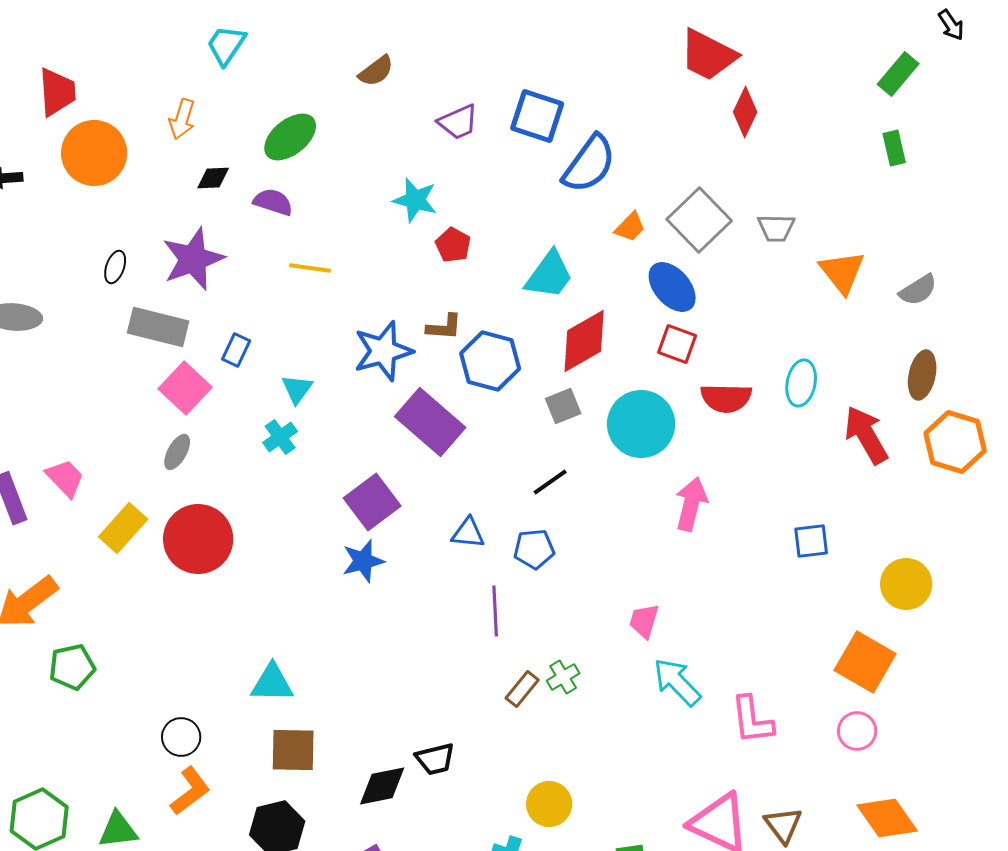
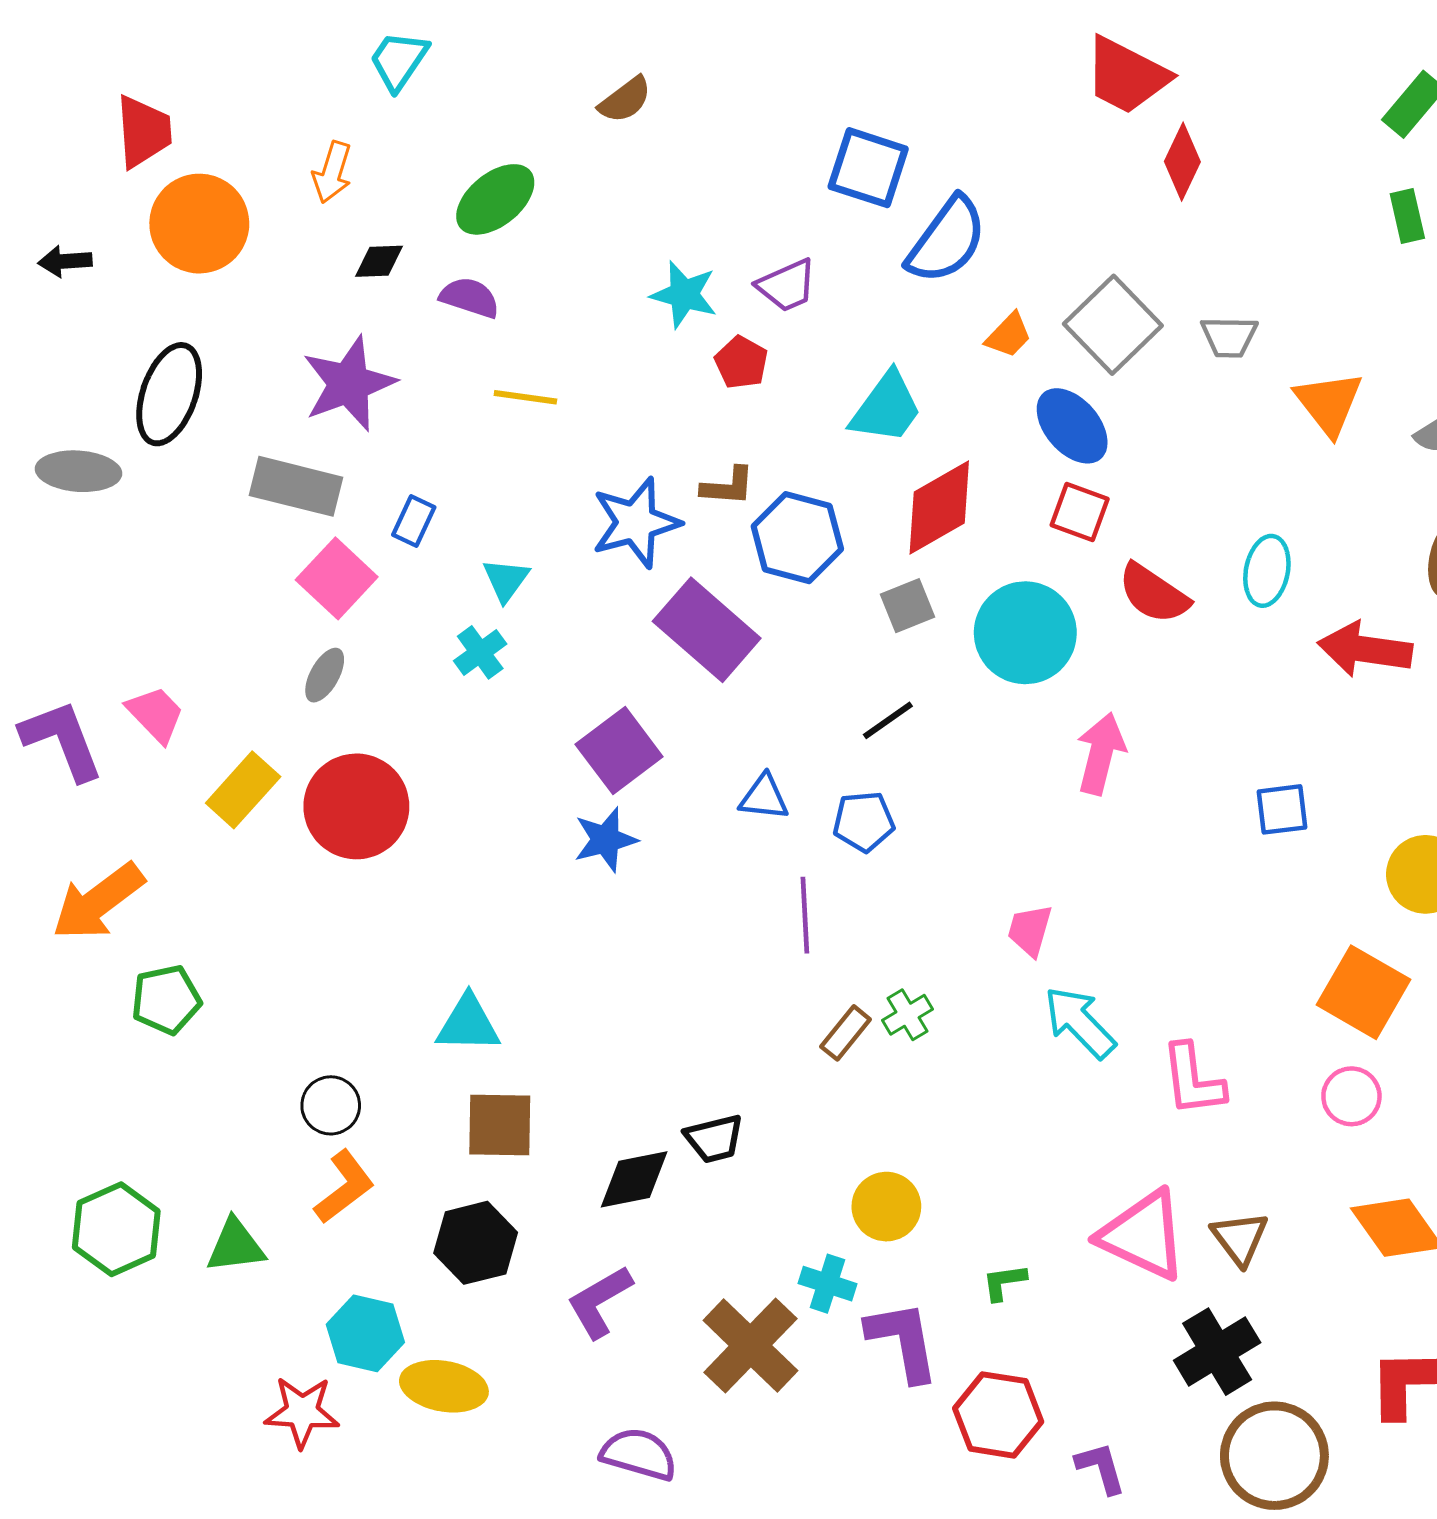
purple trapezoid: (458, 122) -> (787, 285), moved
black ellipse: (115, 267) -> (169, 394), moved, size x2.0
red semicircle: (726, 398) -> (1154, 594), turned 33
red arrow: (866, 435) -> (1365, 649), turned -52

